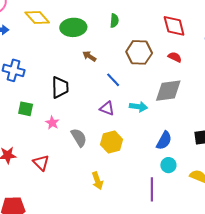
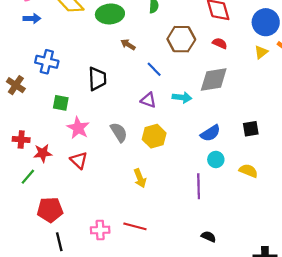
pink star: (52, 123) -> (78, 128), moved, size x1.5
blue semicircle: (164, 140) -> (210, 133), turned 30

